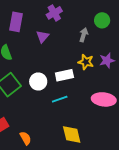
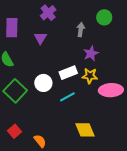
green circle: (102, 20) -> (104, 17), moved
purple star: (107, 61) -> (91, 53), moved
yellow star: (86, 62) -> (90, 76), moved

